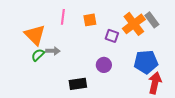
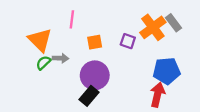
orange square: (90, 20) -> (95, 42), moved
purple circle: (104, 65) -> (95, 75), moved, size x1.6
red arrow: (155, 83) -> (157, 95), moved
black rectangle: (78, 84) -> (89, 96), turned -42

